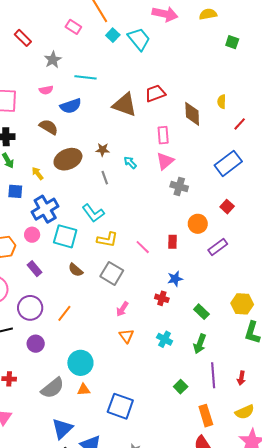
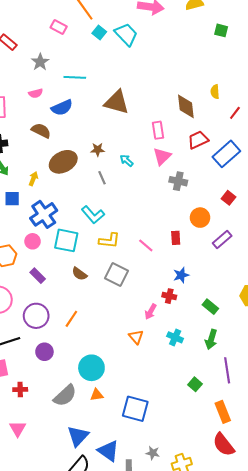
red trapezoid: (155, 93) -> (198, 140), moved
yellow arrow: (38, 173) -> (33, 179), turned 64
pink arrow: (122, 309) -> (151, 312), moved

